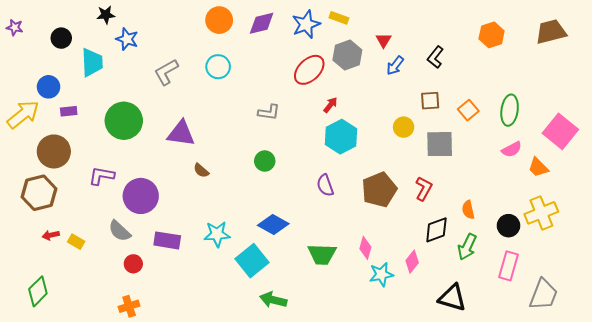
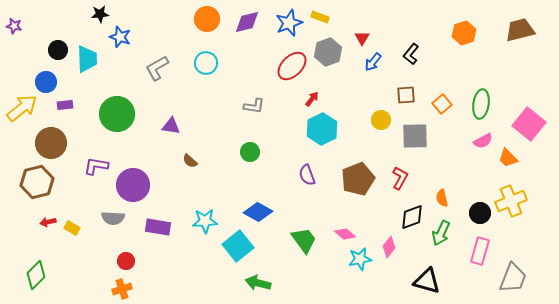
black circle: (61, 38) -> (58, 50), moved
purple triangle: (181, 133) -> (171, 126), size x0.7
gray semicircle: (120, 231) -> (113, 218), turned -40
pink diamond: (365, 248) -> (345, 234), turned -65
green trapezoid: (322, 254) -> (304, 240), turned -128
red circle: (133, 264) -> (126, 261), moved

